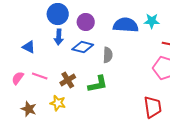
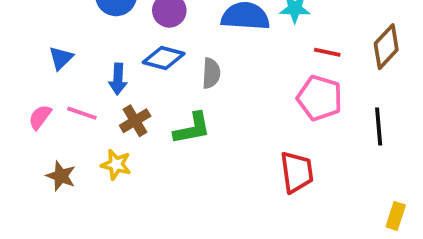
blue arrow: (59, 37) -> (118, 79), moved
blue triangle: (29, 47) -> (61, 58), turned 48

